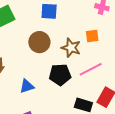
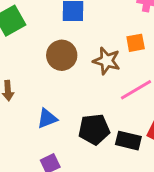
black pentagon: (60, 75) -> (94, 129), moved

